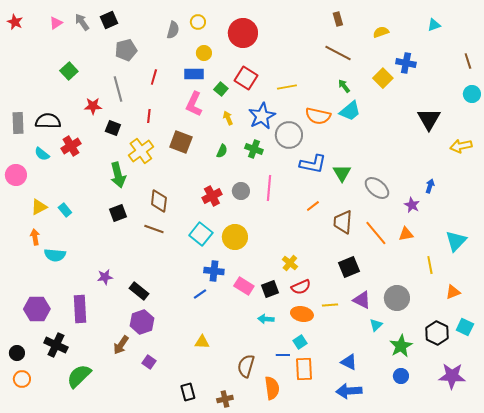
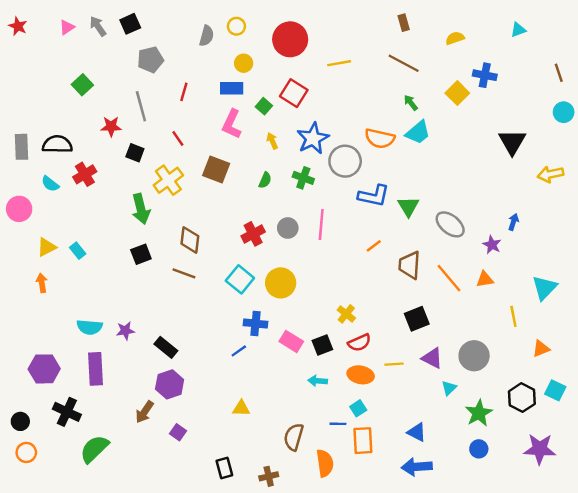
yellow line: (287, 87) -> (339, 63), moved
red line: (149, 116) -> (178, 138), turned -40
cyan semicircle: (55, 255) -> (90, 327), moved

